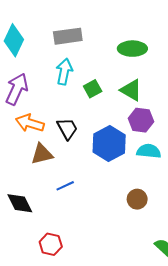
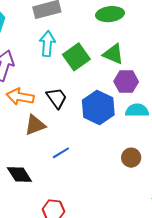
green square: (93, 89) -> (76, 57), size x1.5

